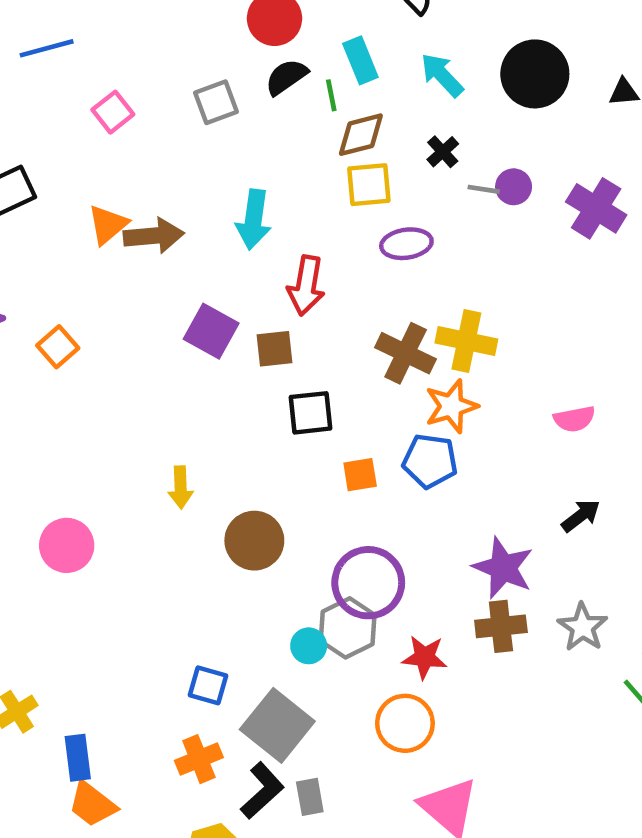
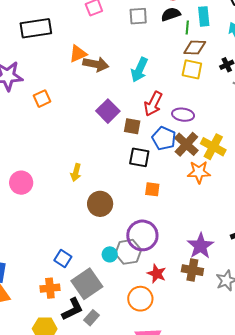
purple ellipse: (406, 244) -> (183, 115), moved
blue pentagon: (430, 461) -> (164, 138), moved
gray rectangle: (310, 797) -> (92, 318), turned 35

